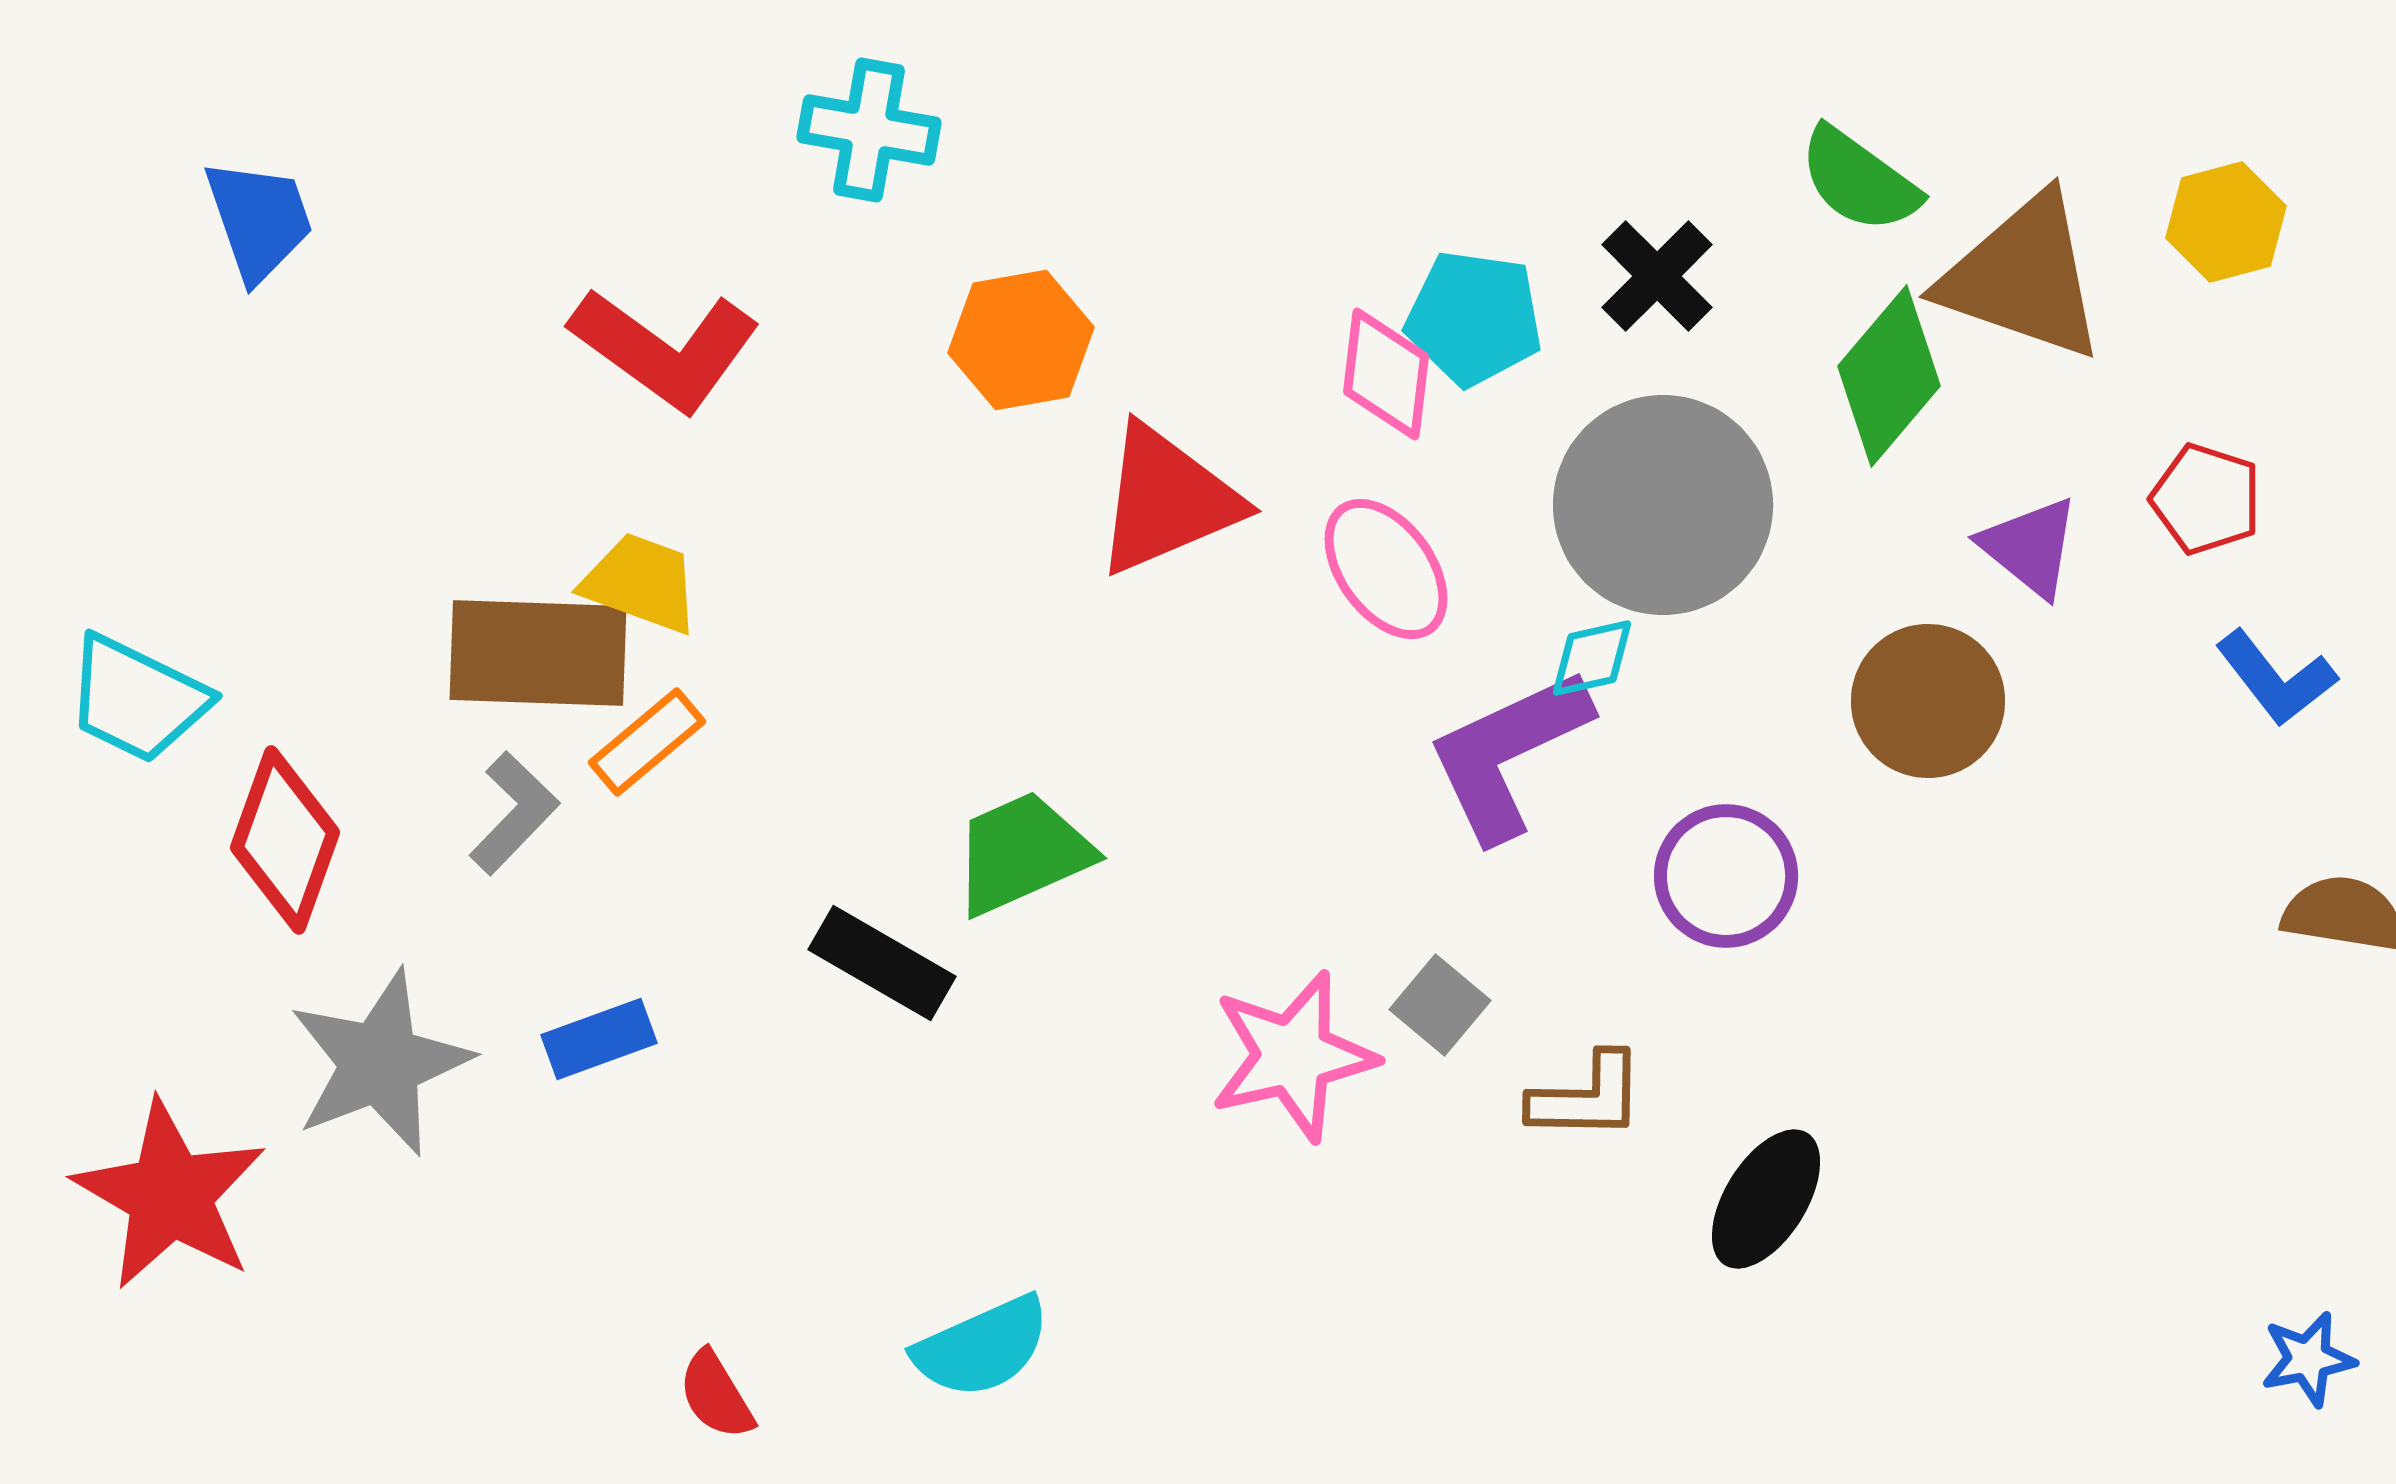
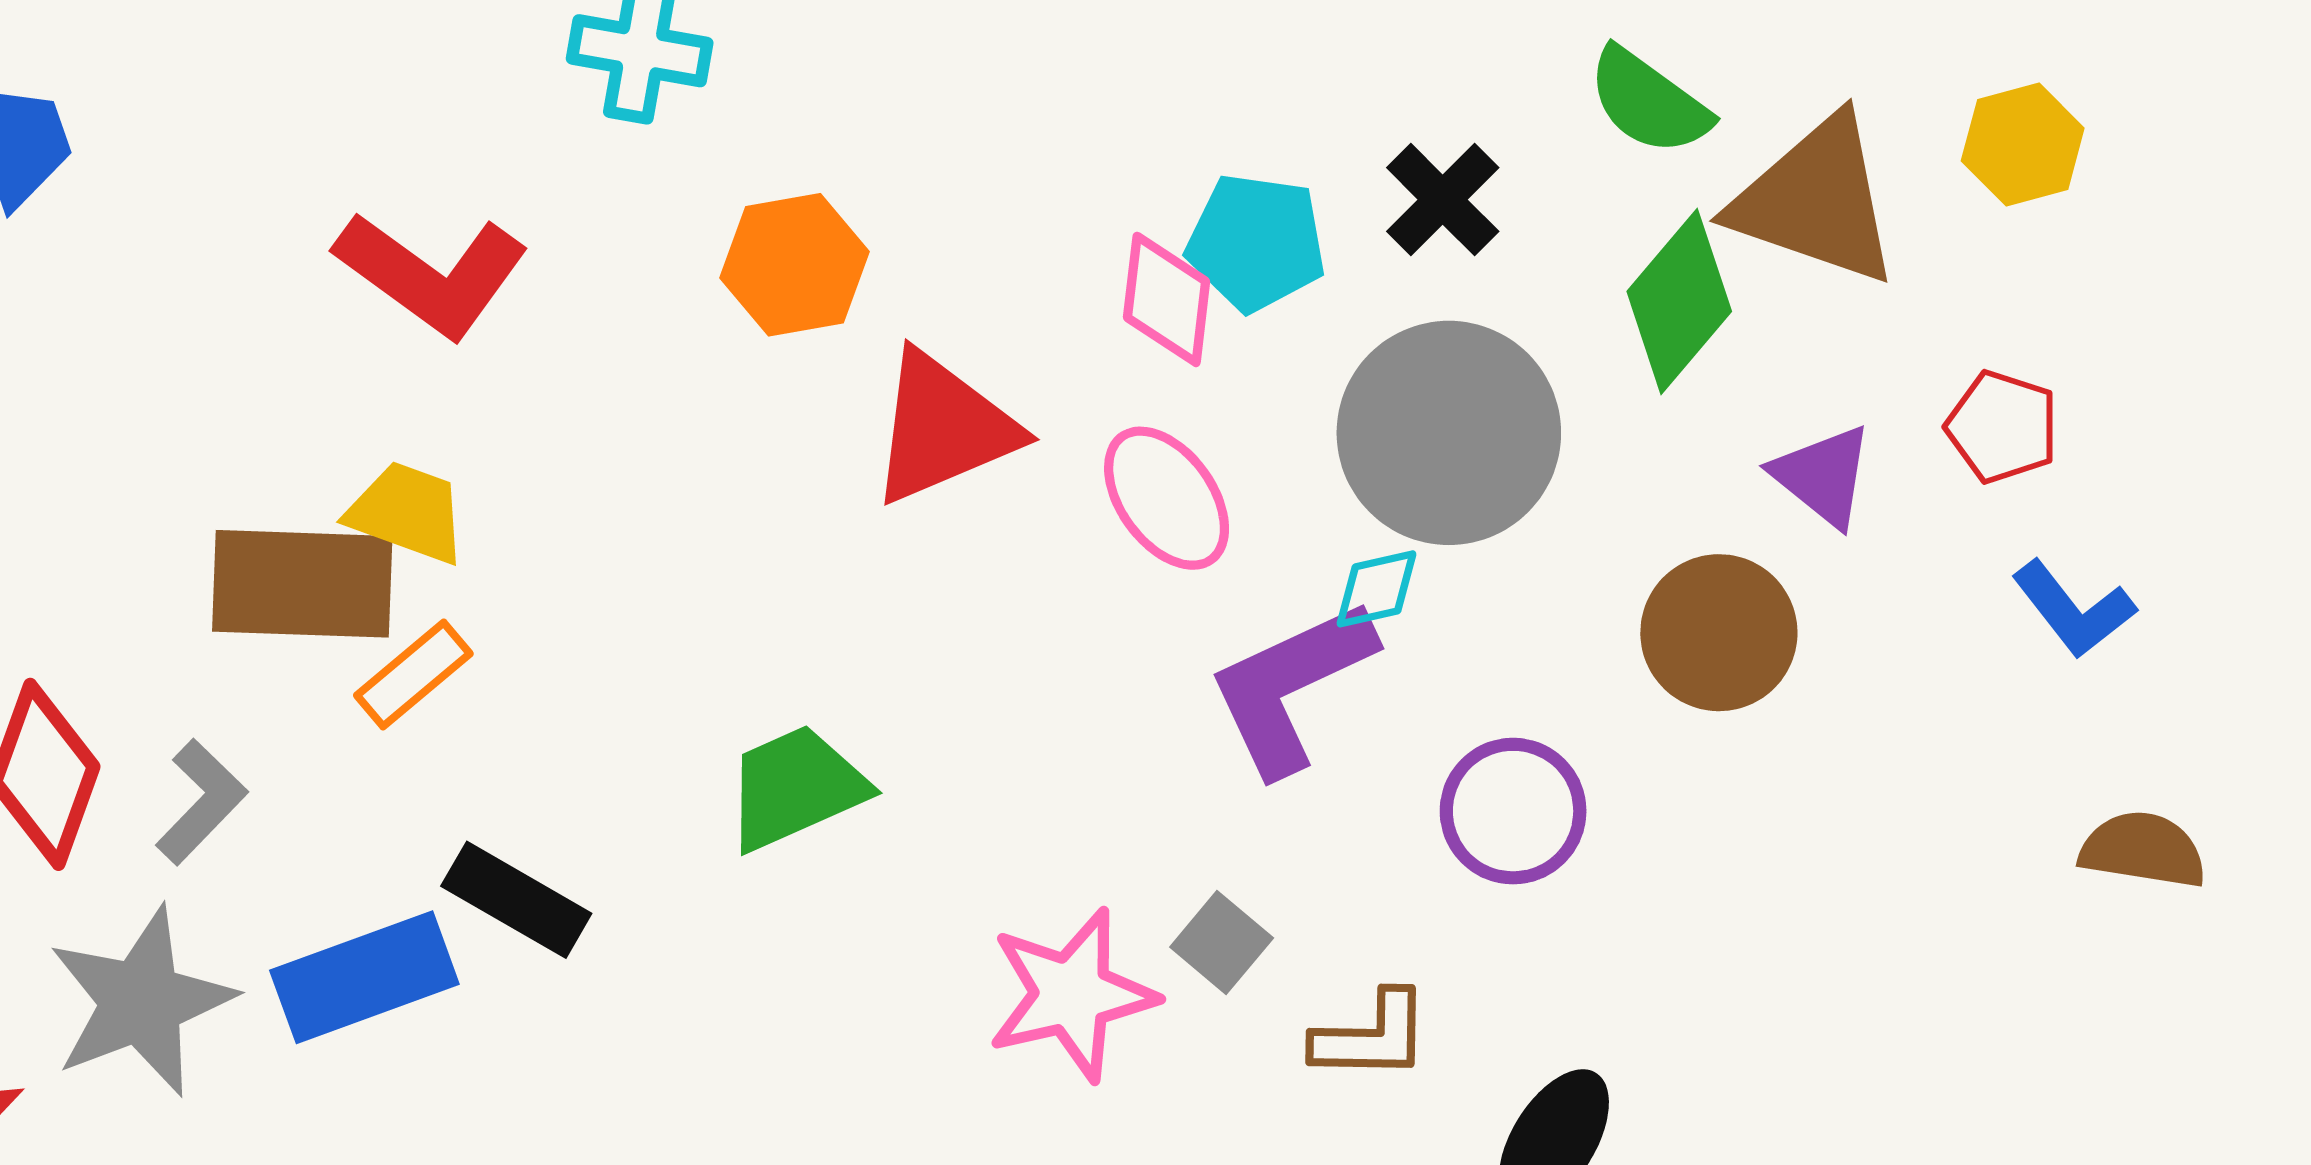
gray L-shape: (514, 813) -> (201, 802), moved
black rectangle: (882, 963) -> (516, 900), moved
blue rectangle: (599, 1039) -> (364, 977), size x1.6

